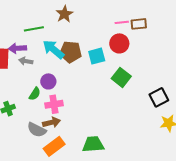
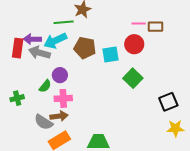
green line: (34, 29) -> (64, 22), moved
cyan arrow: (53, 49) -> (55, 41), moved, turned -70
gray arrow: (26, 61) -> (39, 53), size x1.5

